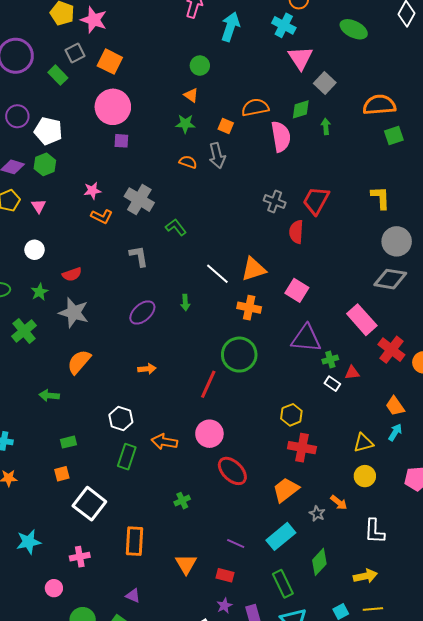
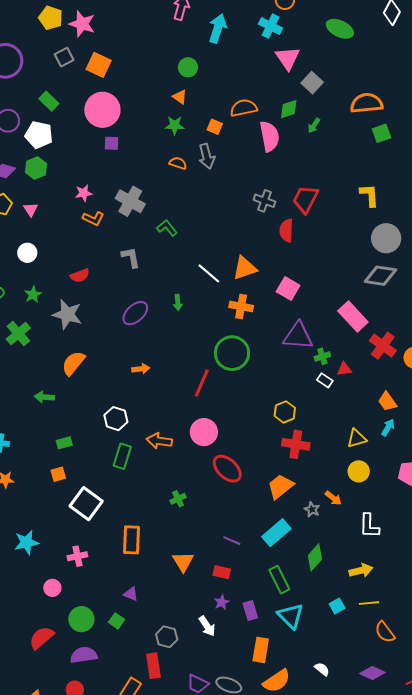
green rectangle: (58, 75) -> (49, 101), moved
green arrow: (326, 126) -> (314, 126), turned -140
red semicircle: (72, 274) -> (80, 276), moved

